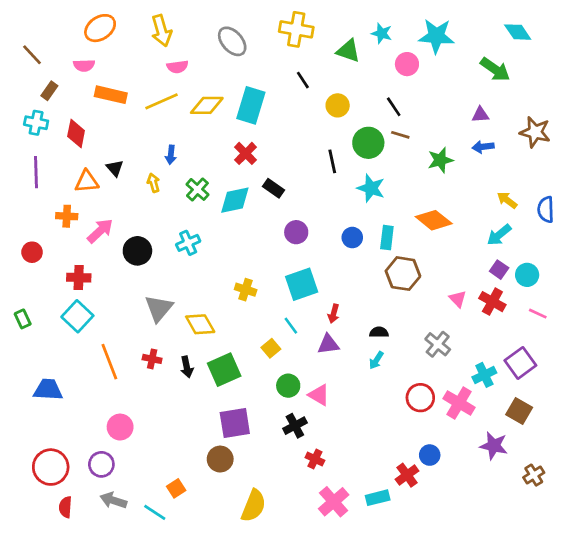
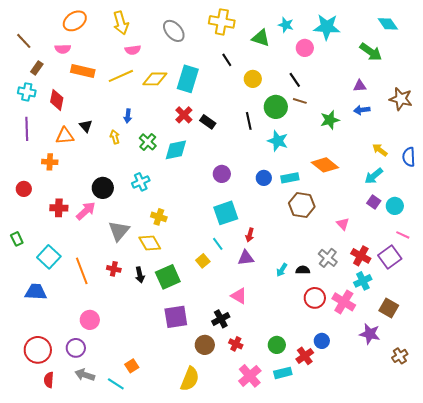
black rectangle: (274, 188) -> (208, 122), moved
pink arrow: (100, 231) -> (86, 211), moved
cyan rectangle: (387, 238) -> (290, 178), turned 72
yellow cross: (246, 290) -> (159, 217), moved
red cross: (492, 302) -> (361, 256), moved
cyan square: (77, 316) -> (49, 257), moved
black semicircle: (379, 332) -> (303, 270), moved
purple square: (520, 363) -> (390, 257), moved
green circle: (288, 386) -> (277, 345), moved
brown circle: (220, 459) -> (205, 345), moved

